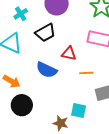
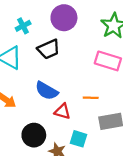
red triangle: (69, 54) -> (62, 111), moved
black circle: (22, 105) -> (34, 135), moved

